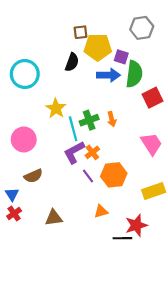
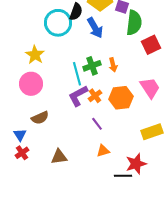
cyan circle: (25, 74) -> (58, 23), moved
blue arrow: (108, 75) -> (95, 28), moved, turned 60
yellow star: (56, 108) -> (35, 55), moved
orange hexagon: (114, 175) -> (121, 98), moved
purple line: (88, 176) -> (97, 124), moved

